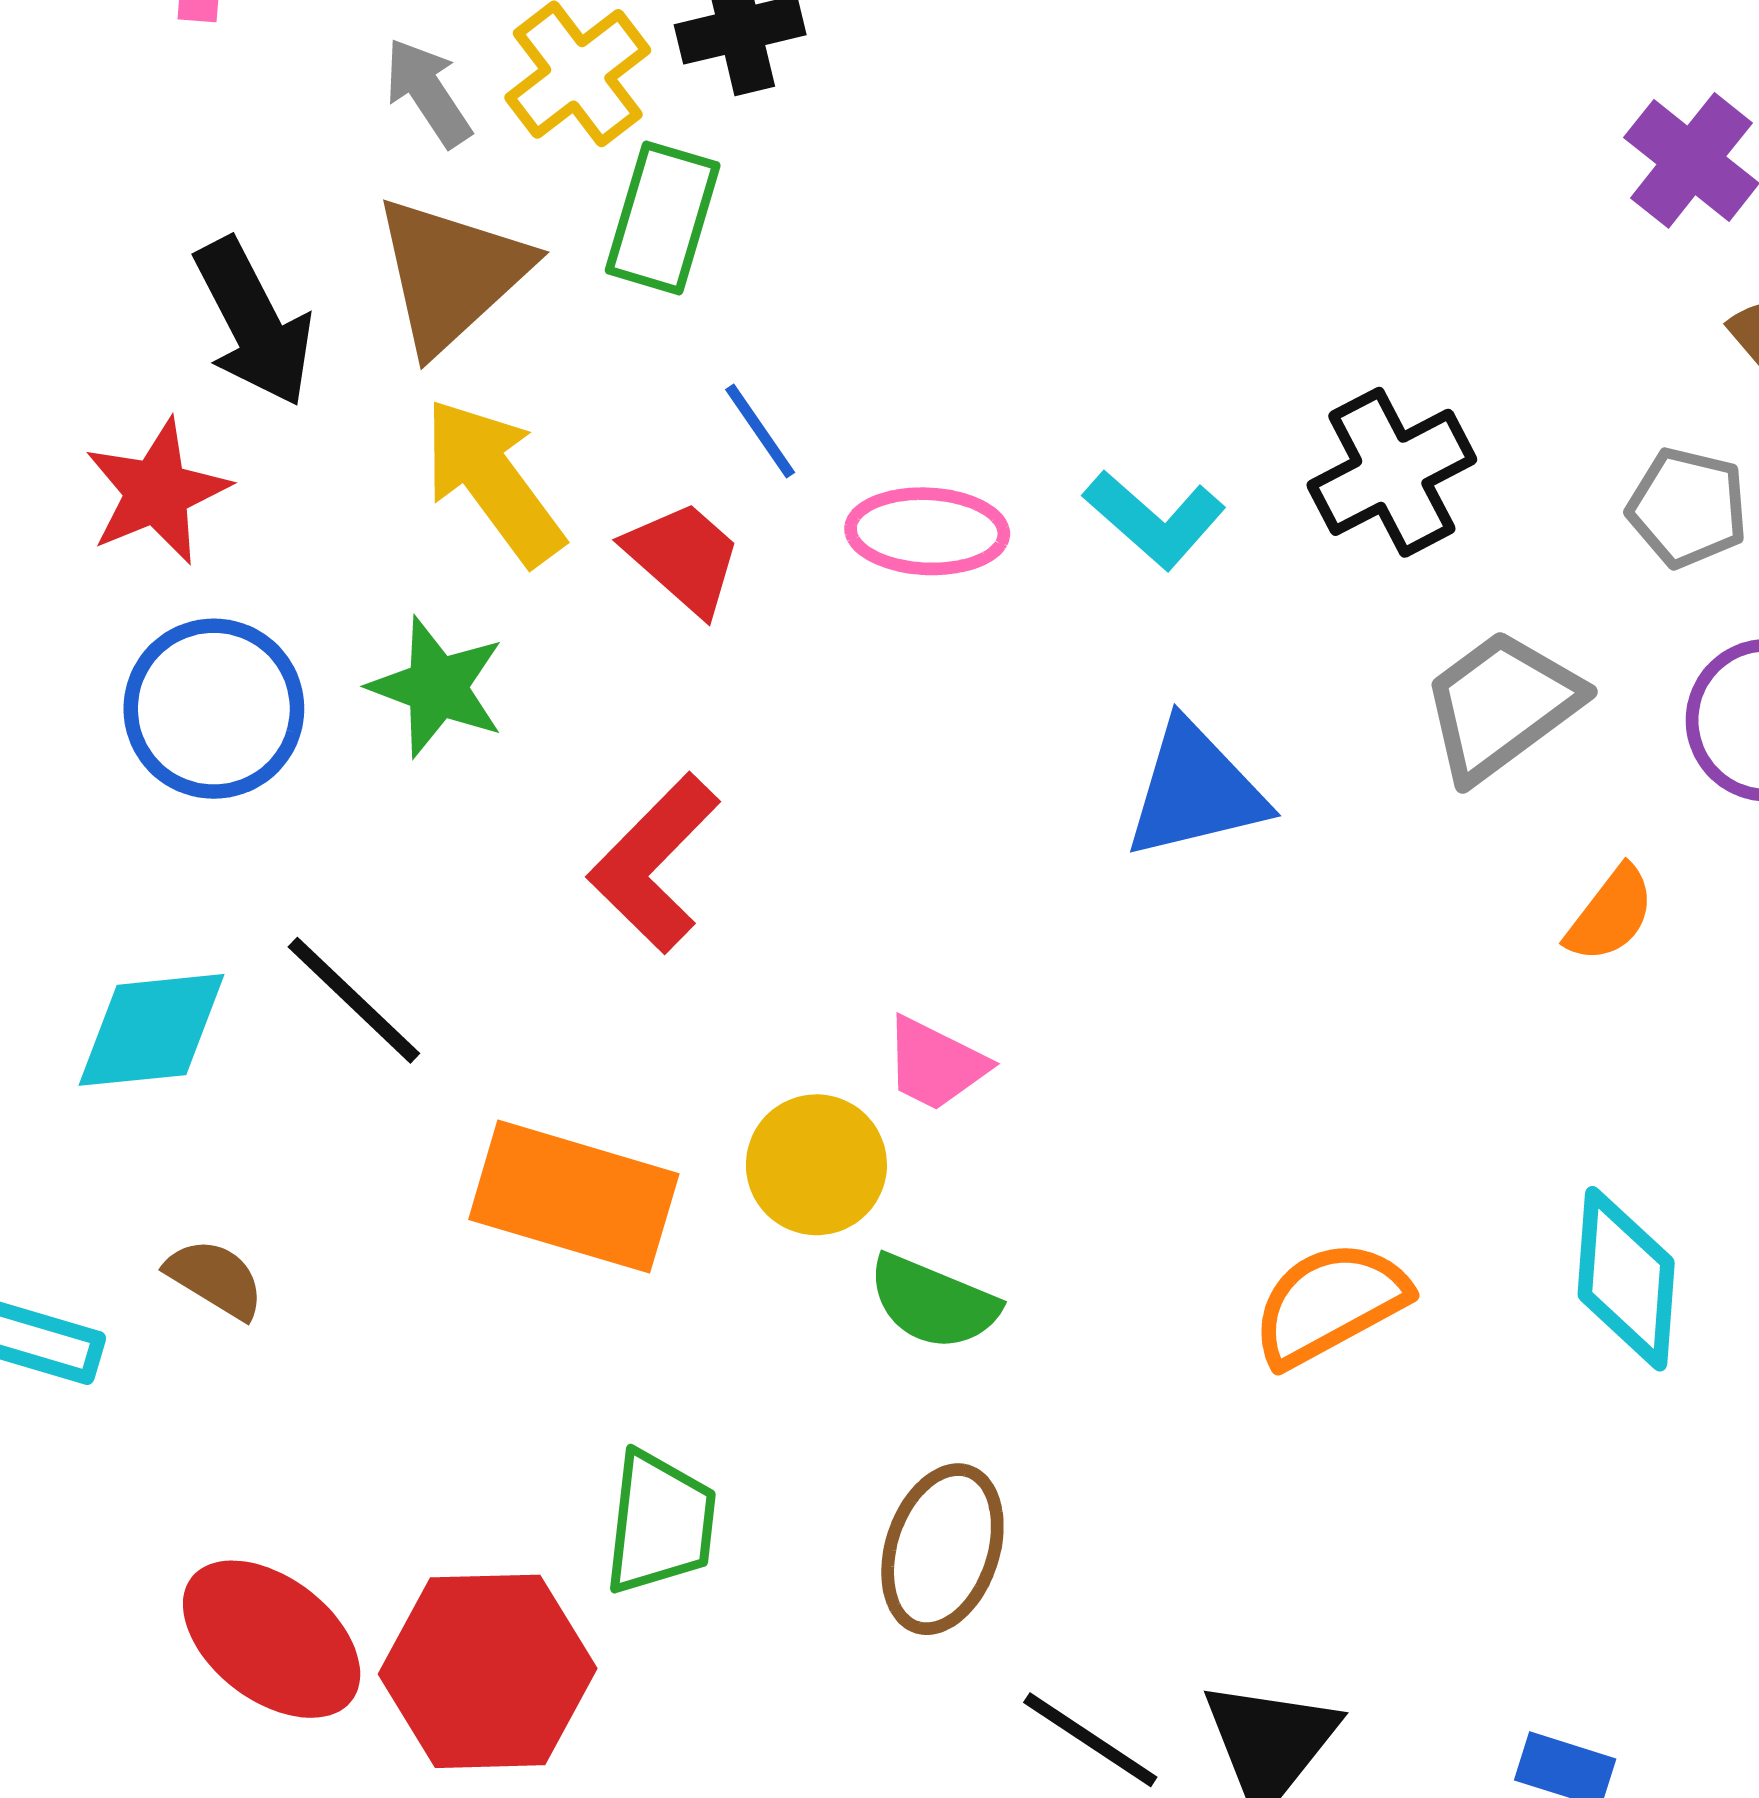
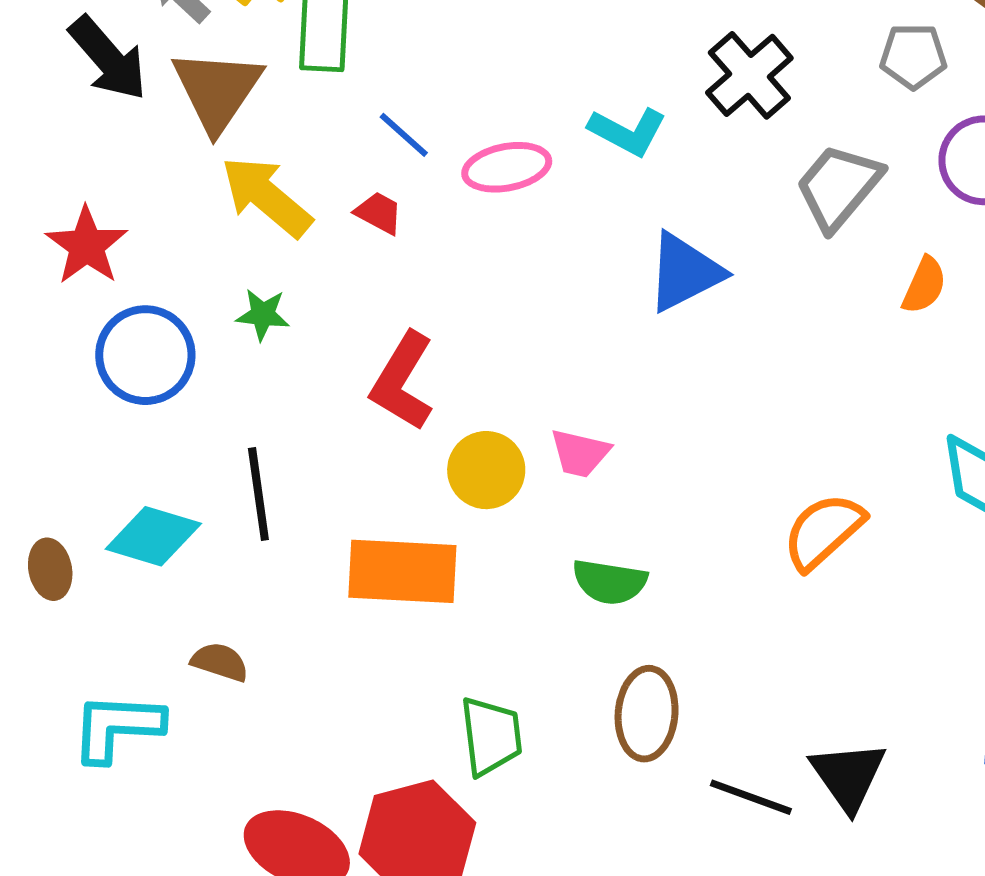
black arrow: (254, 322) -> (108, 58), moved
red trapezoid: (683, 557) -> (379, 213), size x0.7
green star: (437, 687) -> (263, 315), size x0.7
black line: (354, 1000) -> (258, 494), turned 52
cyan diamond: (152, 1030) -> (153, 536), turned 36
yellow circle: (816, 1165) -> (486, 470), moved

